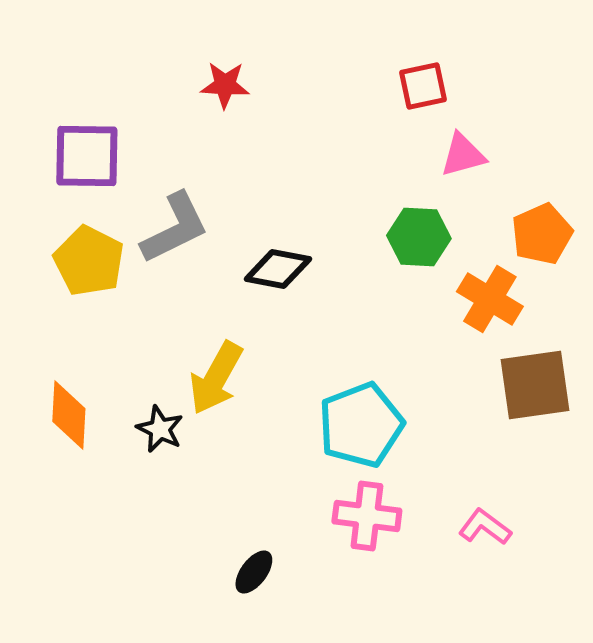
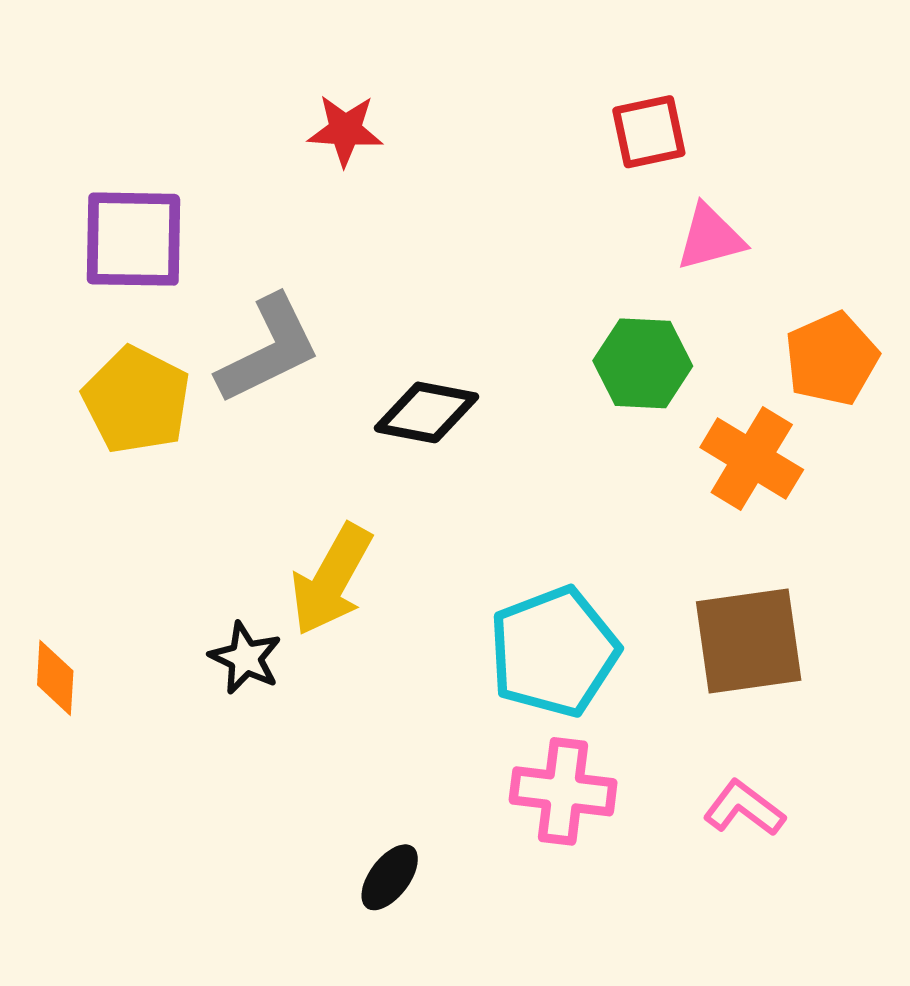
brown square: (535, 385) -> (749, 641), moved
orange diamond: (69, 415) -> (55, 678), moved, size x0.7

